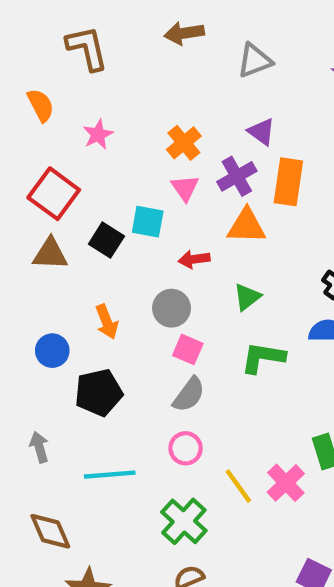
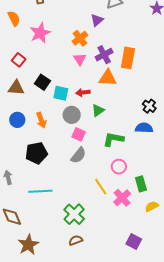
purple triangle: (262, 132) -> (97, 20), moved, turned 40
pink star: (98, 134) -> (40, 33), size x1.5
red square: (54, 194) -> (19, 60), size x0.6
cyan square: (148, 222) -> (61, 93), moved
green triangle: (247, 297) -> (98, 110), moved
blue circle: (52, 351) -> (17, 120), moved
pink circle: (186, 448) -> (119, 167), moved
yellow line: (238, 486) -> (101, 187), moved

